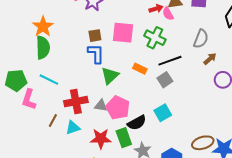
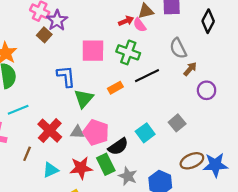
brown square: (95, 36) -> (44, 35), moved, turned -32
gray semicircle: (201, 39) -> (178, 48), turned 138
orange rectangle: (140, 69) -> (115, 88), turned -48
cyan line: (49, 80) -> (18, 110), turned -42
gray square: (165, 80) -> (177, 123), moved
red cross: (76, 102) -> (50, 131), turned -30
cyan triangle: (73, 128) -> (51, 170), moved

